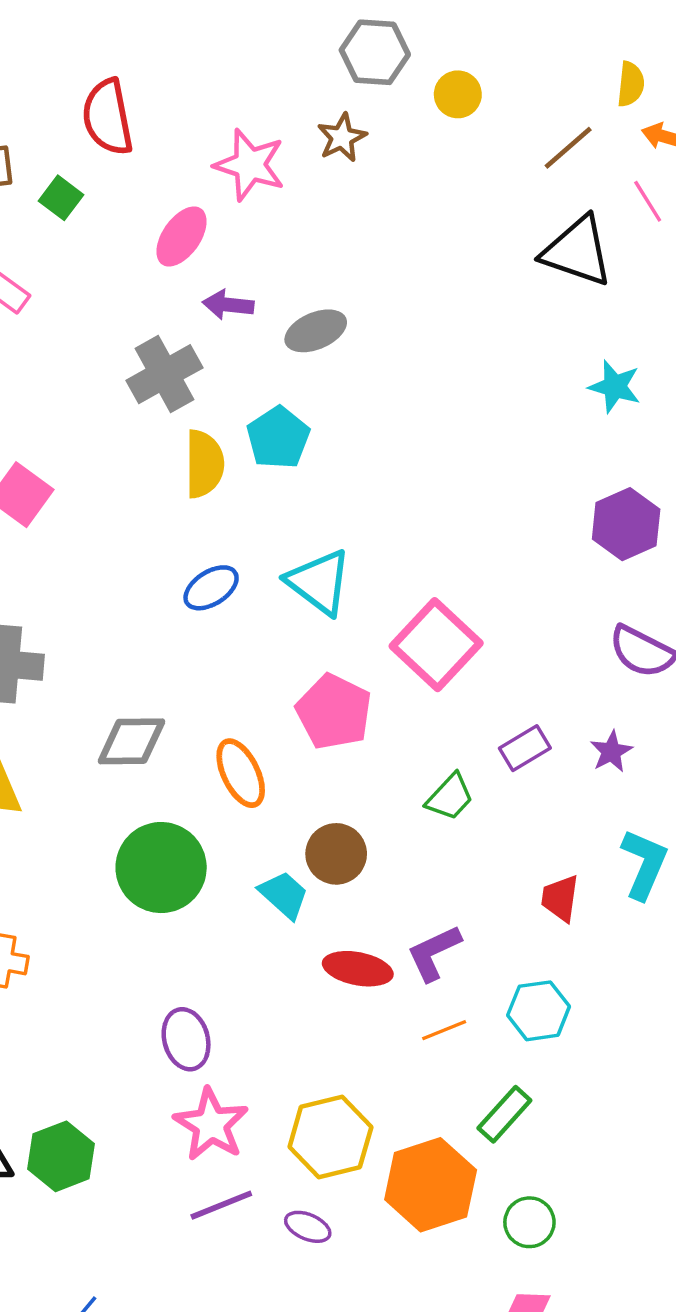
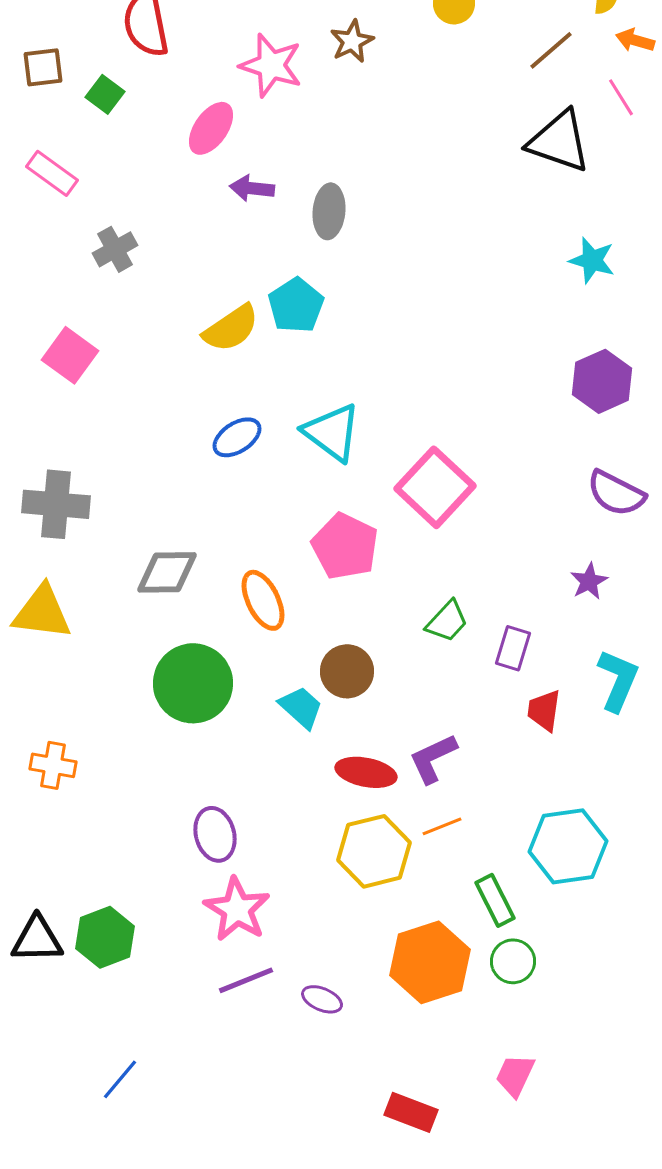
gray ellipse: (316, 331) -> (329, 211), turned -62
gray cross: (164, 374) -> (115, 249), moved, size x0.7
yellow semicircle: (204, 464) -> (231, 328), turned 56
purple rectangle: (525, 748) -> (513, 648), moved, turned -42
cyan hexagon: (539, 1011) -> (568, 846), moved, size x1.4
green rectangle: (504, 1114) -> (495, 900), turned -69
yellow hexagon: (330, 1137) -> (374, 851), moved
green circle: (529, 1222) -> (513, 961), moved

